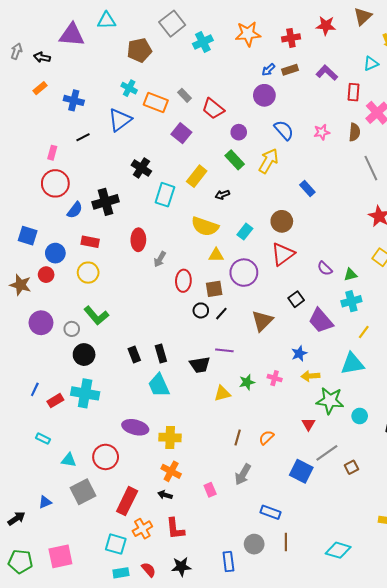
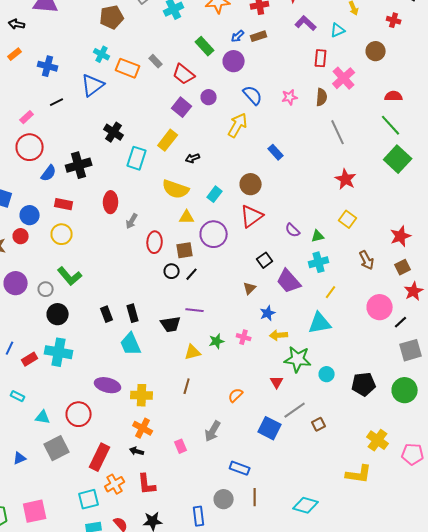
purple L-shape: (327, 73) -> (306, 23), moved
purple square: (181, 133) -> (182, 107), moved
pink rectangle: (52, 153) -> (27, 117), turned 32
green rectangle: (235, 160) -> (205, 46), moved
brown triangle: (262, 321) -> (250, 288), moved, size x0.6
brown line: (238, 438) -> (187, 386), moved
cyan square: (116, 544) -> (89, 499), turned -30

